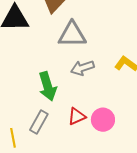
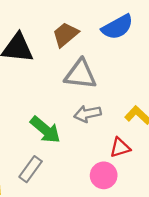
green arrow: (48, 86) -> (45, 130), turned -40
red triangle: (77, 116) -> (120, 148), moved

